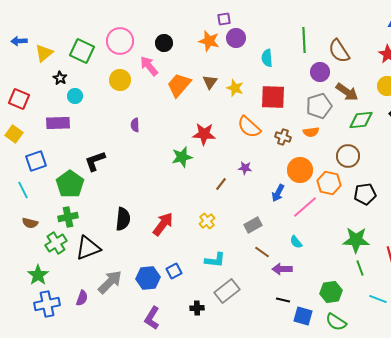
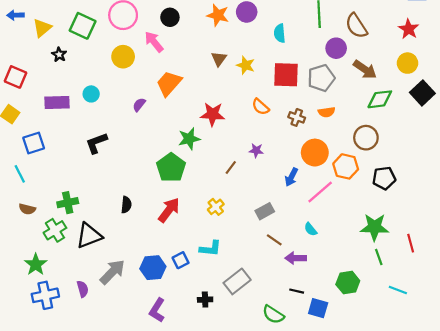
orange trapezoid: (179, 85) -> (169, 83), moved
cyan circle: (75, 96) -> (91, 94), moved
gray pentagon: (319, 106) -> (321, 78), moved
purple semicircle: (135, 125) -> (139, 105), turned 40
orange semicircle: (249, 127) -> (260, 107), size x0.7
green pentagon: (70, 184) -> (171, 167), moved
black semicircle: (123, 219) -> (126, 205), size x0.7
cyan L-shape: (215, 260) -> (210, 248), moved
purple semicircle: (82, 298) -> (83, 289), turned -35
green semicircle: (336, 322) -> (273, 314), moved

